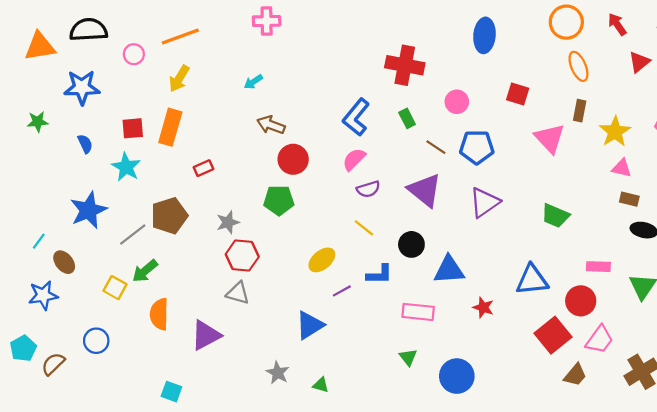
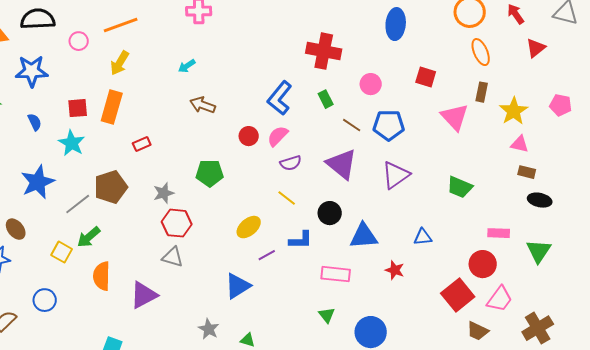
red circle: (293, 159) -> (249, 136), moved, size x0.7
blue triangle: (532, 280) -> (423, 237), moved, size x0.6
brown trapezoid: (575, 375) -> (478, 331), turned 75

